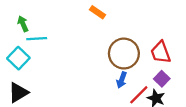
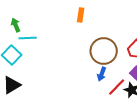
orange rectangle: (98, 12) -> (81, 15), turned 64

